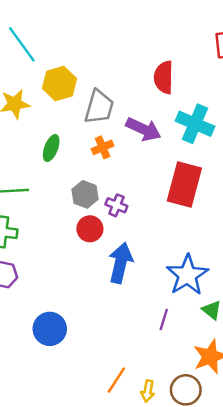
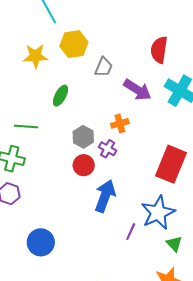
gray trapezoid: (99, 107) -> (104, 67), size x0.7
orange cross: (103, 147) -> (120, 123), moved
red rectangle: (184, 184) -> (171, 164), moved
purple line: (164, 319) -> (131, 232), moved

